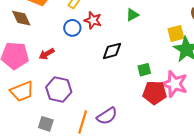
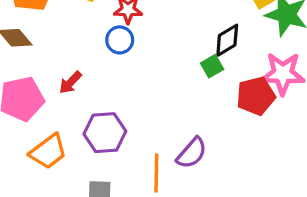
blue circle: (72, 28) -> (120, 40), moved
black diamond: (112, 51) -> (227, 40), moved
green square: (144, 70) -> (212, 66), moved

